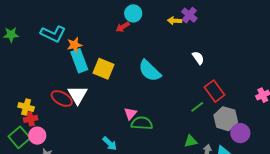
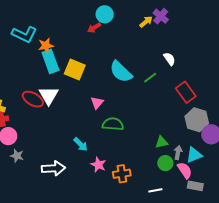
yellow arrow: (175, 21) -> (146, 22), turned 136
green line: (197, 107) -> (150, 78), moved
pink triangle: (130, 114) -> (97, 103), moved

